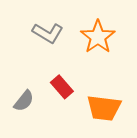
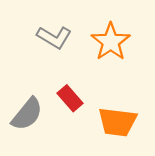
gray semicircle: (24, 101) -> (27, 114), size x1.4

